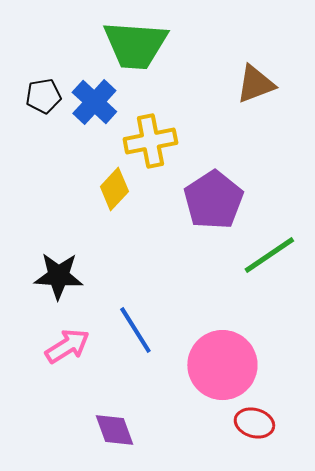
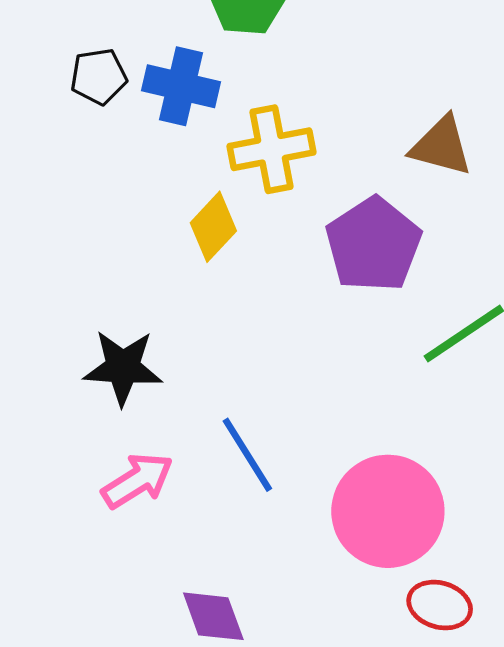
brown triangle: (255, 84) -> (441, 146), moved, turned 36
blue cross: (94, 102) -> (181, 86), turned -30

